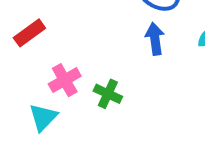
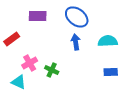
cyan triangle: (43, 117) -> (19, 82), turned -49

